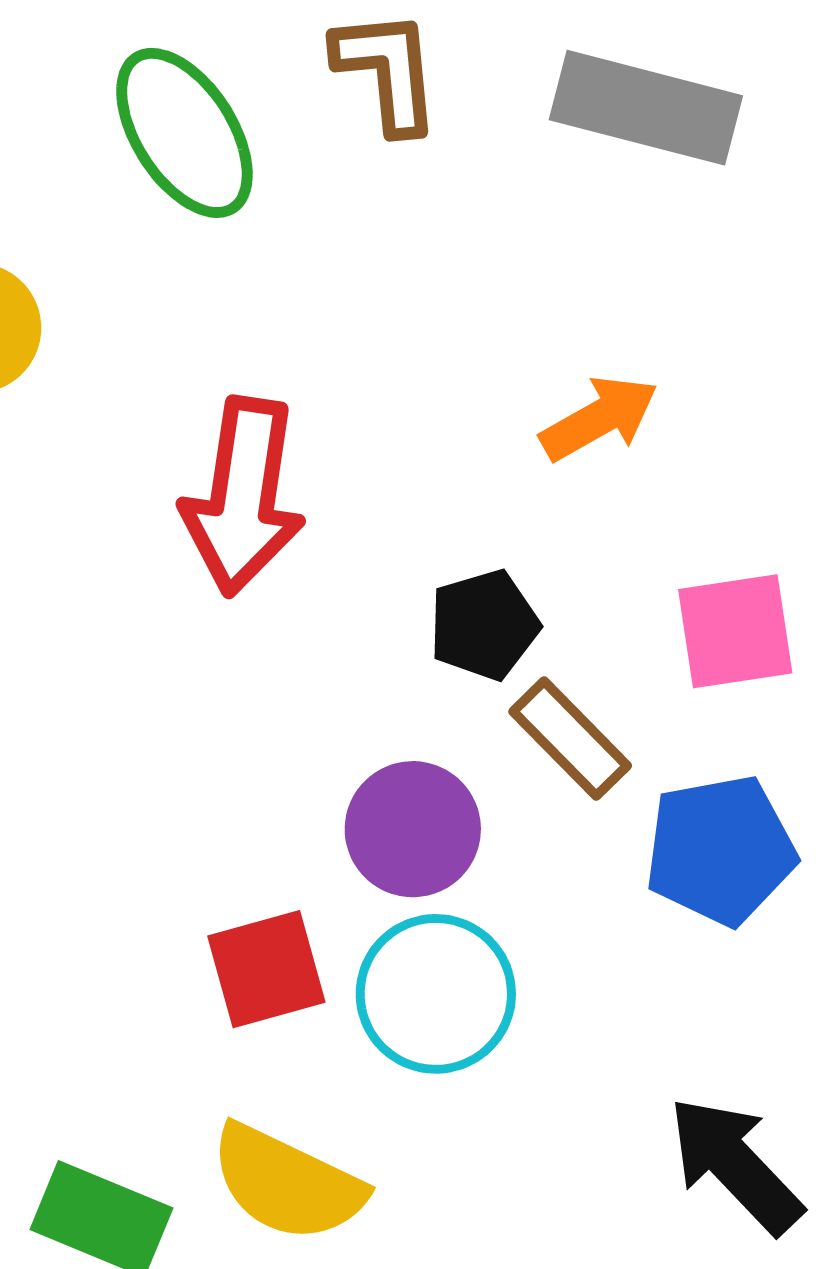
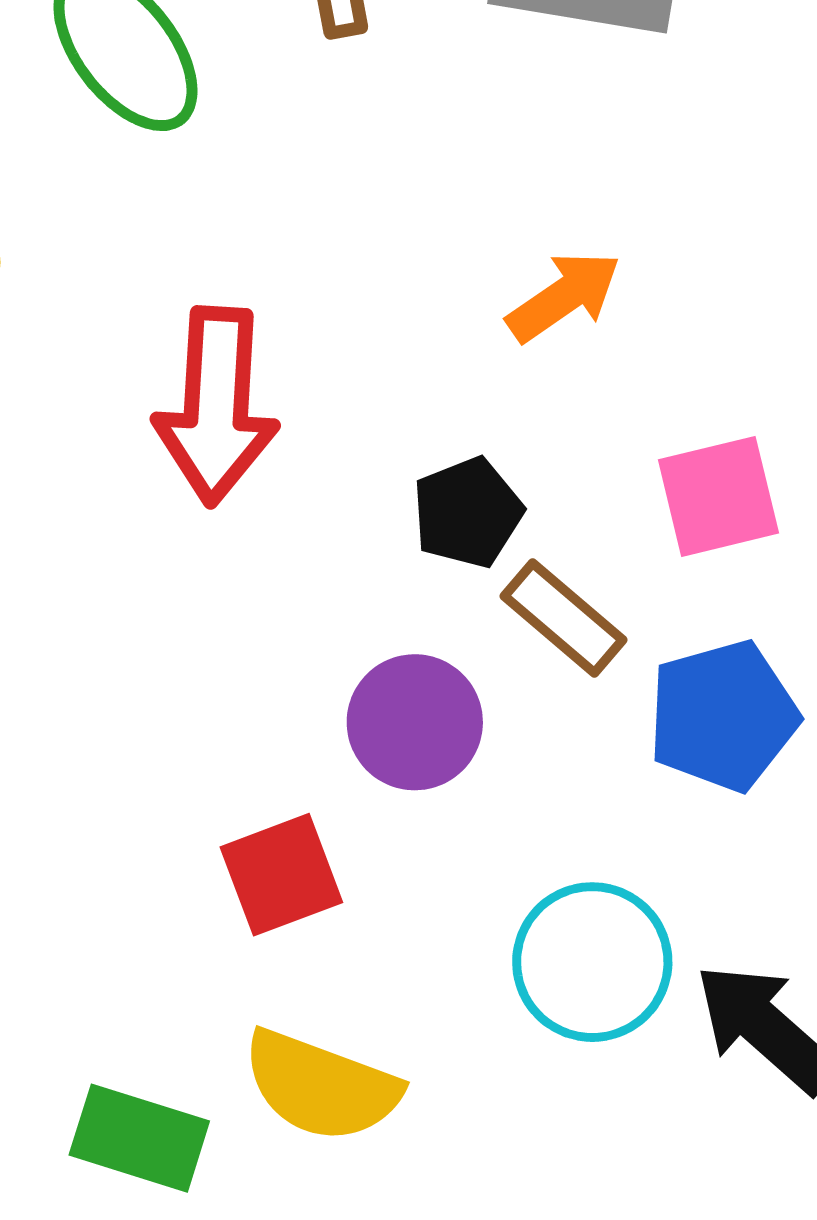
cyan circle: (436, 994) -> (592, 962), moved

